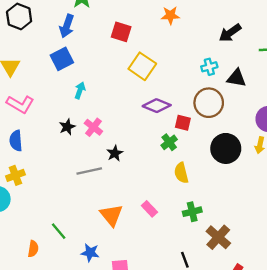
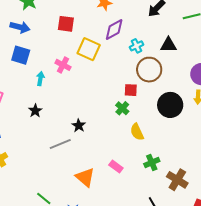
blue arrow: (67, 26) -> (20, 27), turned -84
blue square: (62, 59) -> (21, 55), turned -36
cyan cross: (209, 67) -> (137, 46), moved
purple diamond: (157, 106) -> (114, 30), moved, turned -40
pink cross: (93, 127) -> (63, 65), moved

